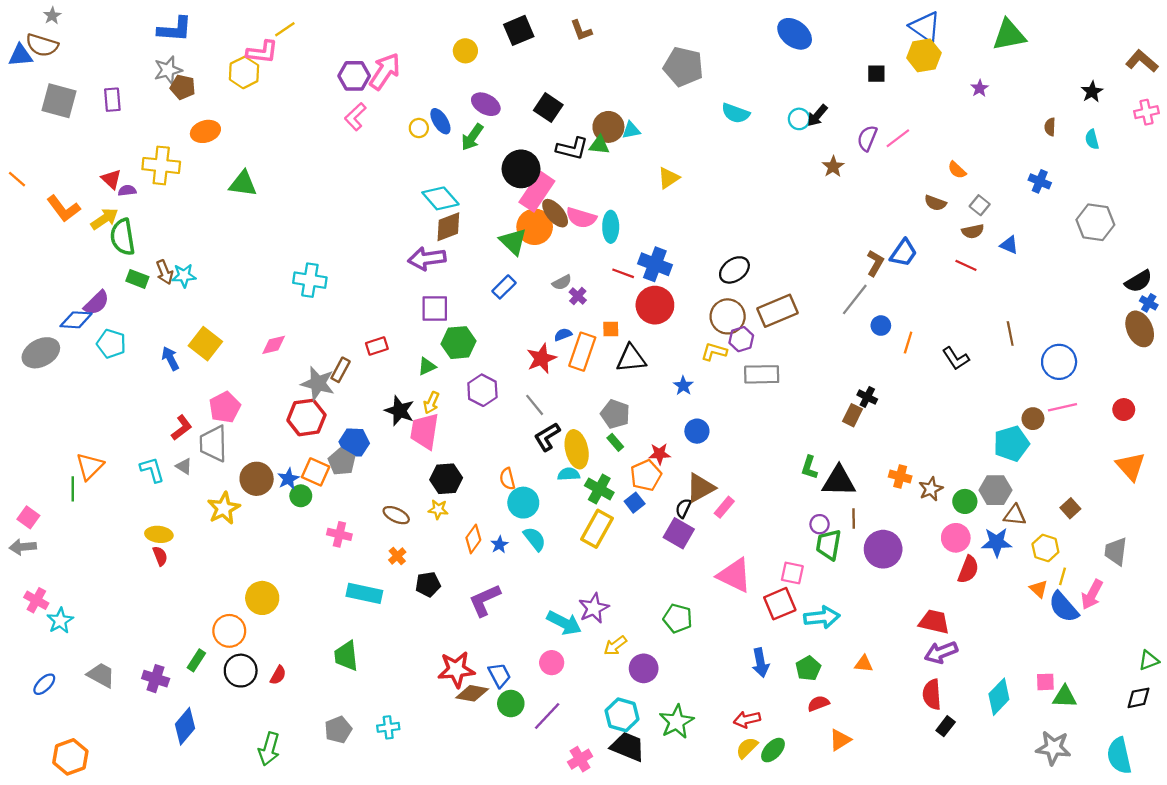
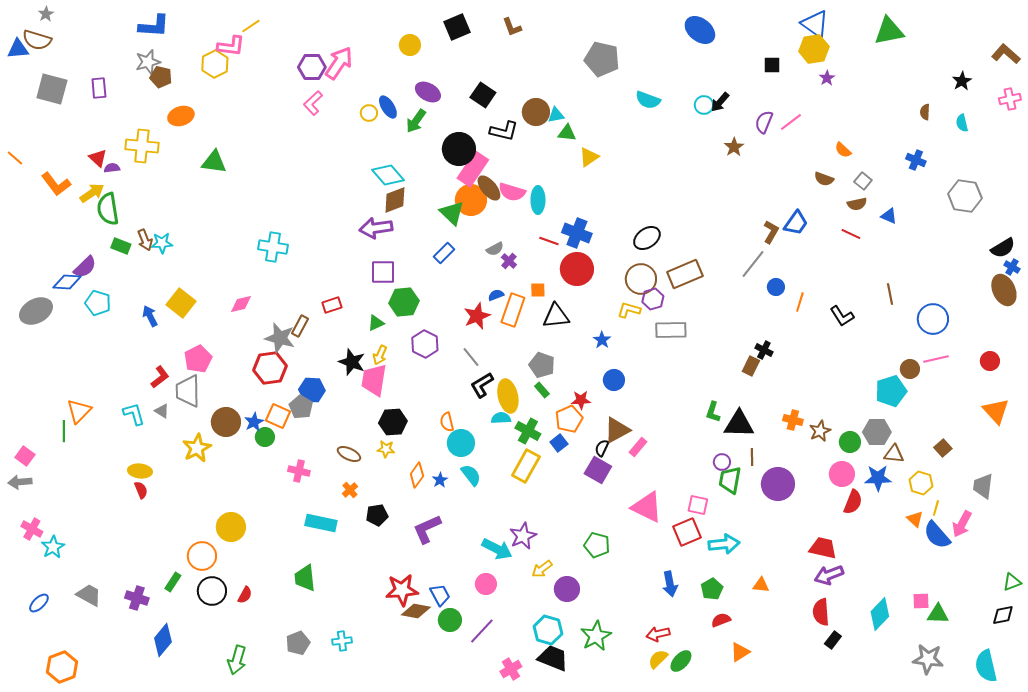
purple star: (980, 88) -> (827, 78), moved
green triangle: (599, 145) -> (567, 133), moved

